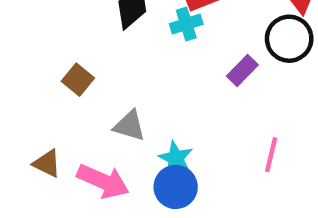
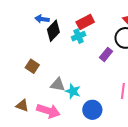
cyan star: (176, 158) -> (73, 91), moved
blue circle: (176, 187) -> (92, 110), moved

